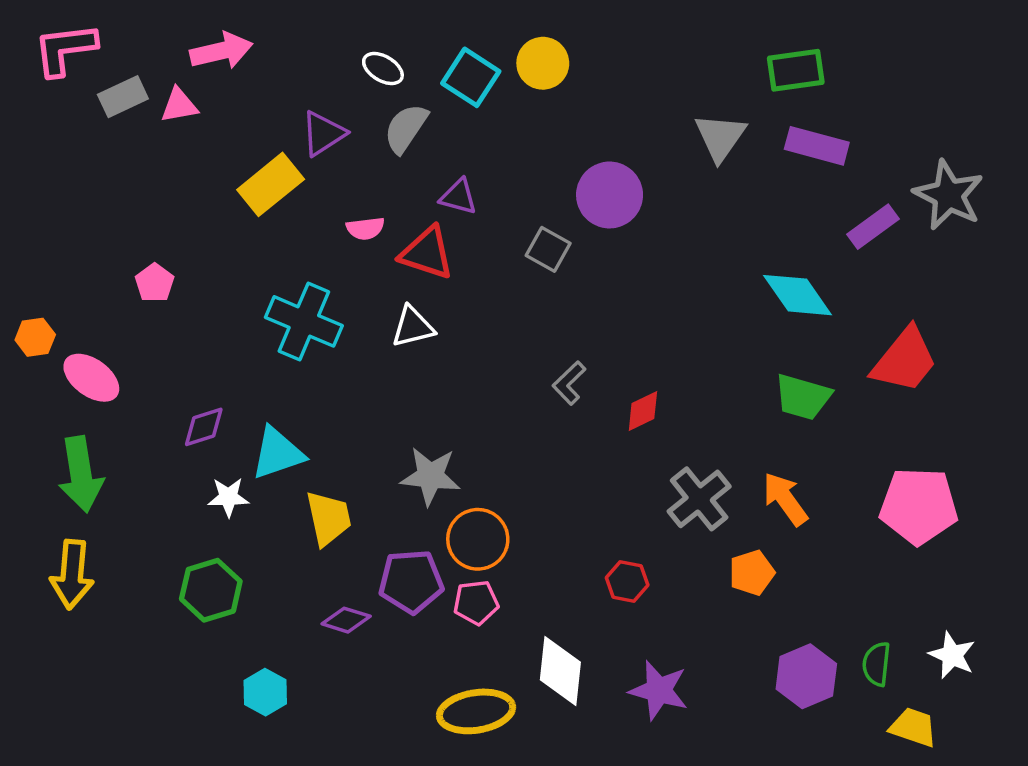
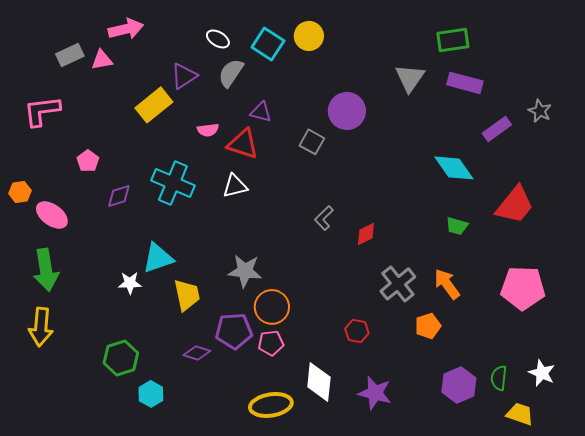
pink L-shape: (65, 49) -> (42, 111), moved
gray star: (949, 195) -> (540, 111), size x0.6
green trapezoid: (803, 397) -> (457, 226), size x0.7
purple diamond: (204, 427) -> (119, 196), moved
green hexagon: (211, 590) -> (121, 358), moved

